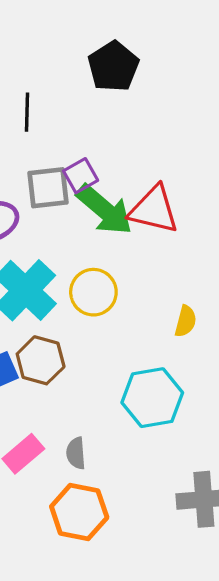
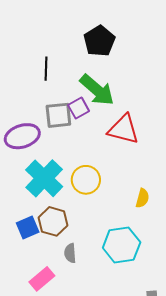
green arrow: (104, 210) -> (97, 90), moved
gray semicircle: (76, 453) -> (70, 253), moved

